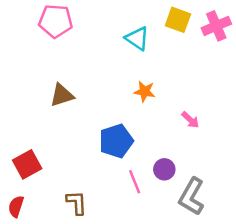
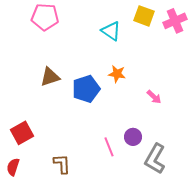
blue pentagon: (116, 141) -> (86, 89), moved

